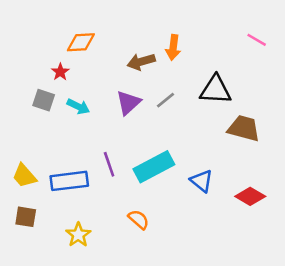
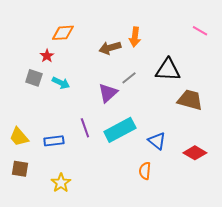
purple triangle: (128, 103) -> (108, 93), moved
blue rectangle: (69, 181) -> (54, 141), size x0.7
orange semicircle: (139, 219) -> (145, 171), moved, turned -126

